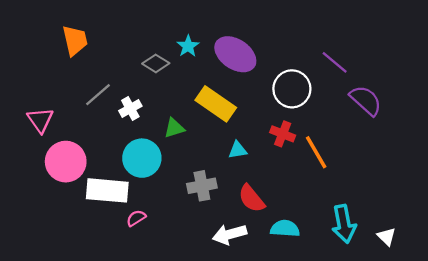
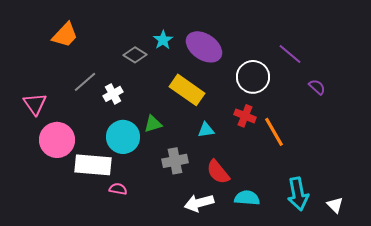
orange trapezoid: (75, 40) -> (65, 35), turned 56
purple semicircle: (366, 100) -> (317, 87), size x0.6
green triangle: (174, 128) -> (153, 124), moved
pink semicircle: (136, 218) -> (118, 189), turned 42

